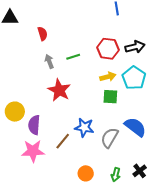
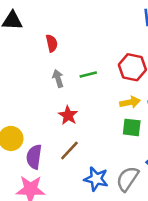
red star: (59, 90) -> (68, 115), size x0.7
blue star: (84, 127) -> (96, 179), moved
brown line: (63, 141) -> (69, 150), moved

